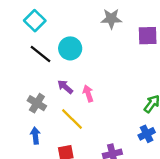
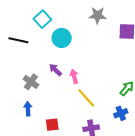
cyan square: (35, 21) -> (42, 19), moved
black line: (40, 54) -> (18, 40), moved, turned -30
yellow line: (72, 119) -> (86, 98), moved

